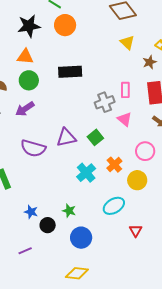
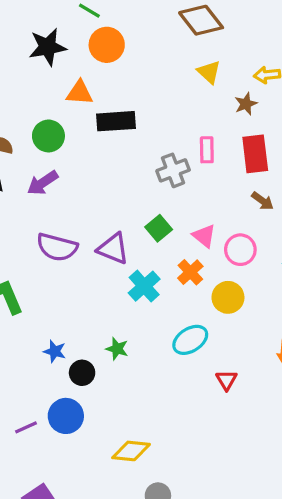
orange triangle: (25, 57) -> (79, 93), moved
pink triangle: (125, 119) -> (204, 236), moved
purple triangle: (66, 138) -> (113, 249), moved, turned 35
blue circle: (81, 238) -> (66, 416), moved
purple line: (25, 251) -> (26, 427), moved

